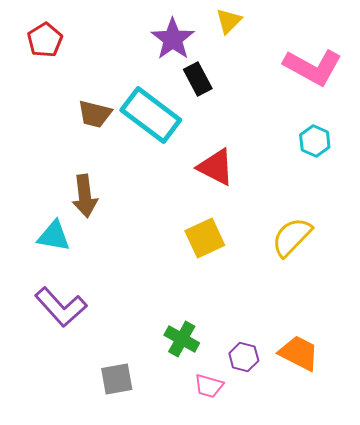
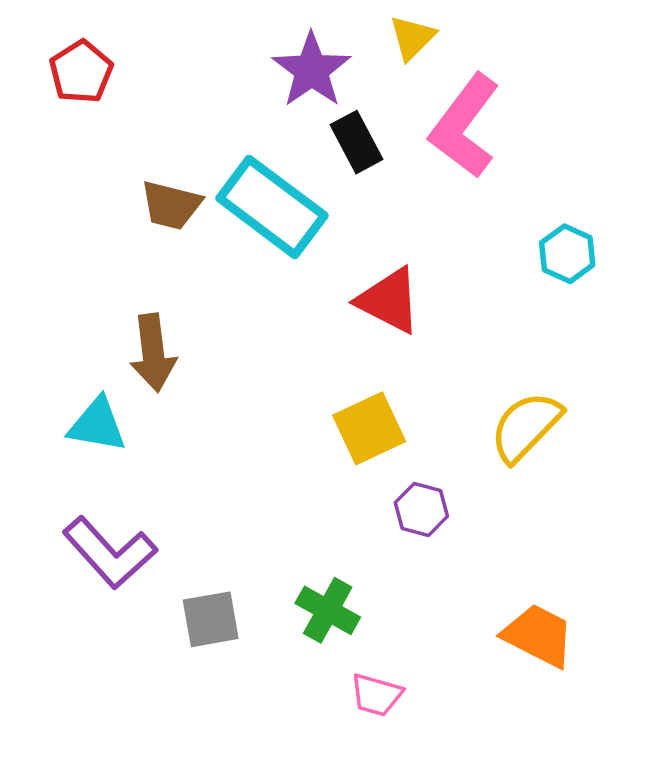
pink L-shape: (313, 67) -> (465, 126), moved, turned 98
purple hexagon: (244, 357) -> (421, 509), moved
gray square: (117, 379) -> (211, 619), moved

